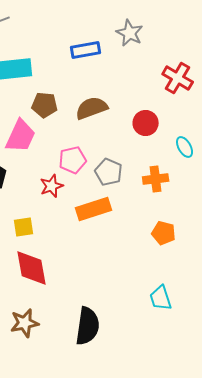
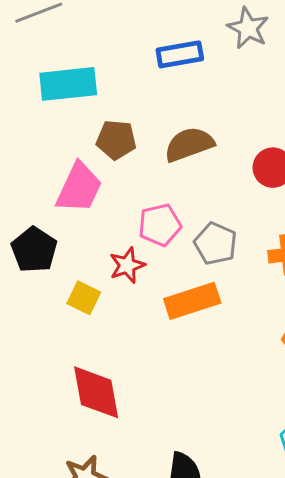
yellow square: (24, 227) -> (84, 298), moved, turned 35

